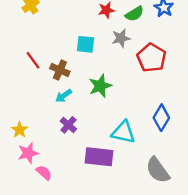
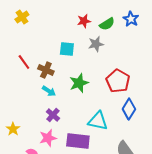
red pentagon: (152, 58) -> (118, 81), moved
cyan arrow: (64, 96) -> (49, 91), turned -112
yellow star: (20, 130) -> (13, 129), moved
pink star: (28, 153) -> (48, 138), moved

